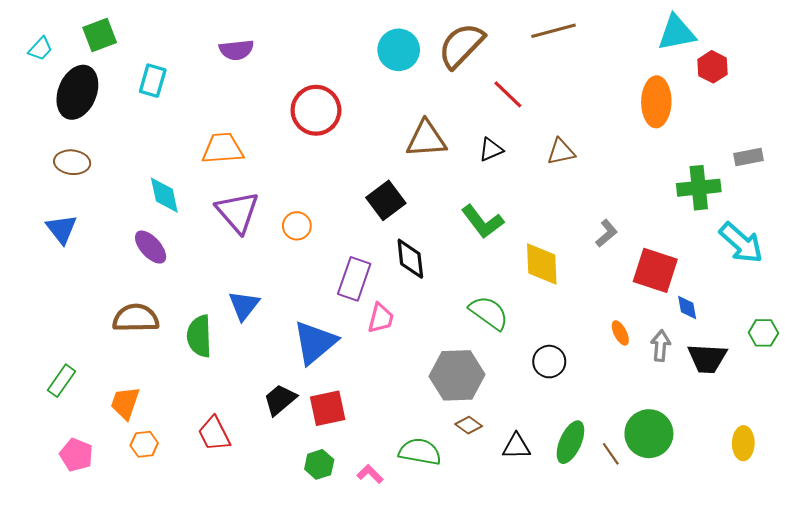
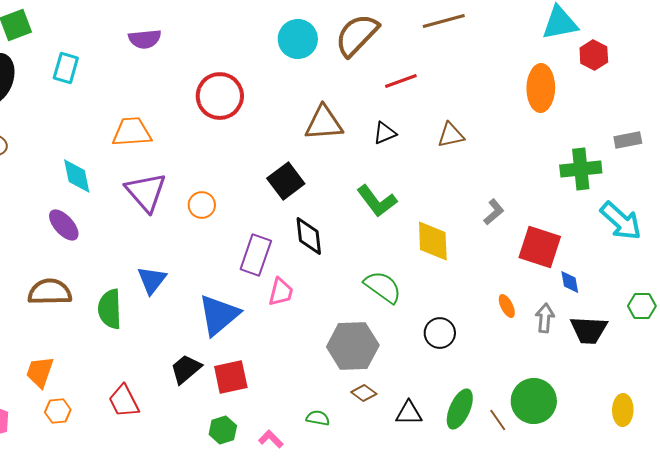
red line: (508, 94) -> (401, 81), turned -64
green semicircle: (420, 452) -> (318, 418), size x0.6

